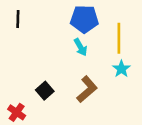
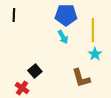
brown L-shape: (87, 89) -> (81, 78), moved, turned 115
red cross: (17, 112) -> (22, 88), moved

